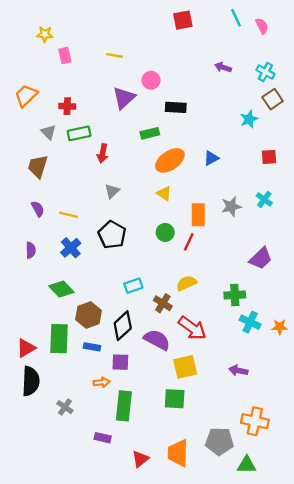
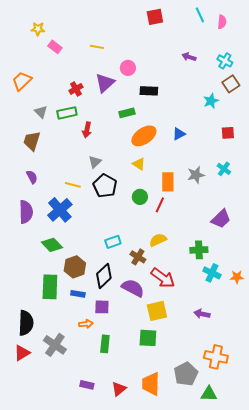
pink semicircle: (262, 26) -> (222, 22), turned 32
pink rectangle: (65, 55) -> (55, 47), turned -40
red cross: (67, 106) -> (76, 89), moved, turned -32
yellow line: (68, 215) -> (73, 185), moved
black pentagon: (112, 235) -> (105, 186), moved
blue cross: (71, 248) -> (60, 210), size x1.4
purple semicircle: (31, 250) -> (26, 212), size x1.6
red triangle: (26, 348) -> (22, 353), moved
green rectangle: (124, 406) -> (105, 344), size x0.7
gray cross: (65, 407) -> (55, 345), size x1.6
purple rectangle: (103, 438) -> (87, 385), moved
gray pentagon: (219, 441) -> (186, 374), turned -30

